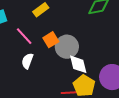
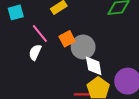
white semicircle: (27, 61) -> (35, 52), moved

